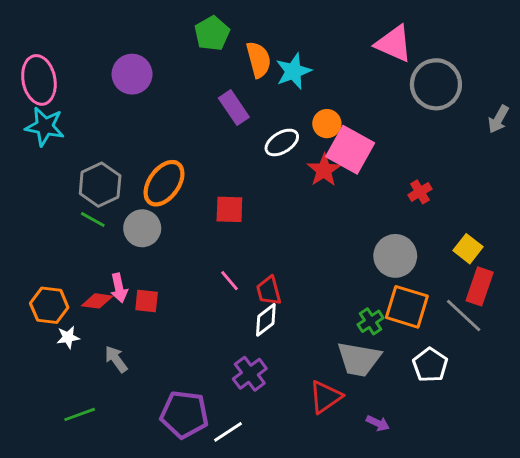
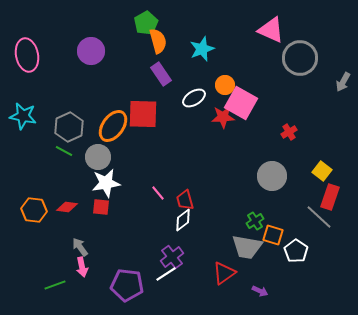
orange semicircle: (259, 60) -> (158, 41), moved
cyan star: (45, 126) -> (23, 116), moved
red star: (324, 170) -> (223, 117), turned 30
red square: (229, 209) -> (143, 114), moved, size x1.5
pink arrow: (119, 288) -> (82, 267), moved
orange square: (407, 307) -> (273, 235), moved, size x0.7
white star: (68, 337) -> (106, 183), moved, size x1.8
white line: (228, 432) -> (166, 274), moved

